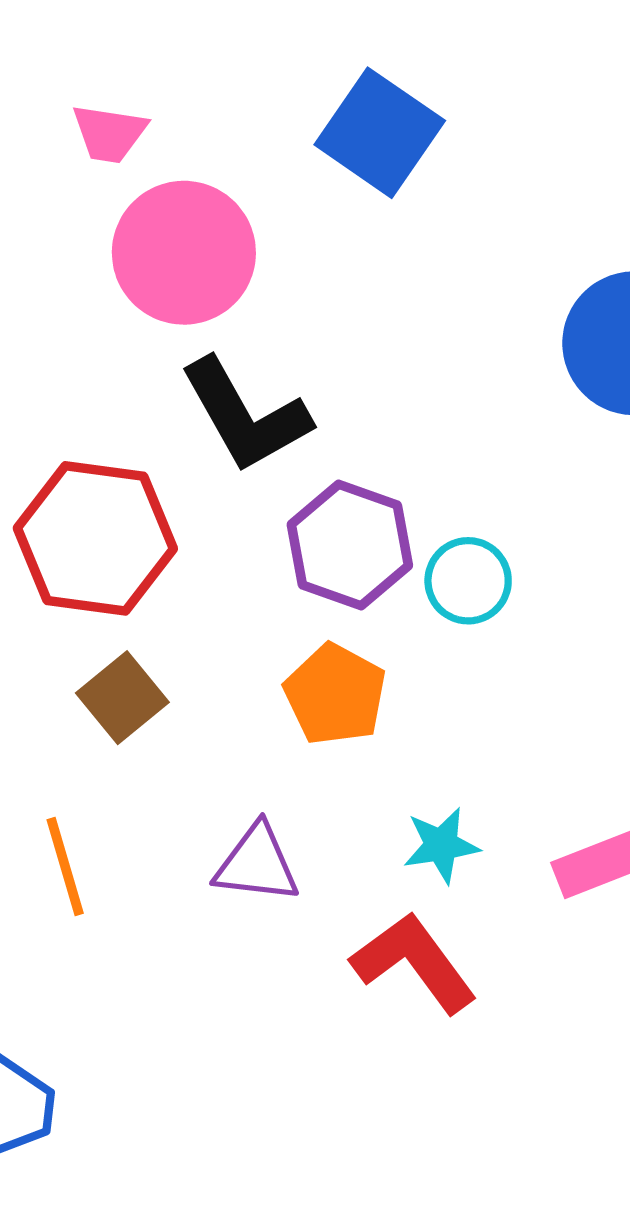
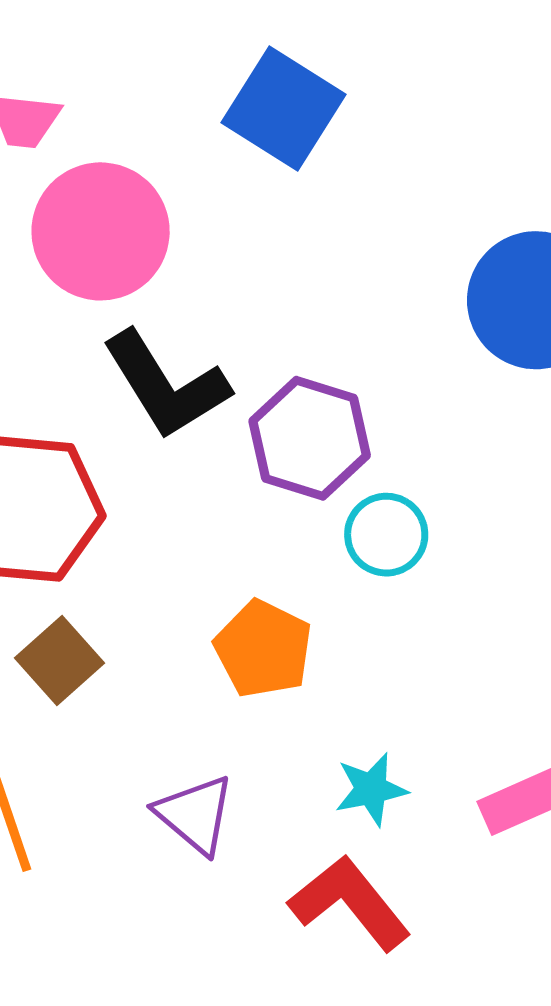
purple hexagon: (350, 545) -> (310, 438), moved
purple triangle: (257, 864) -> (195, 814), turned 36

